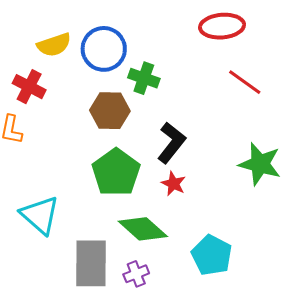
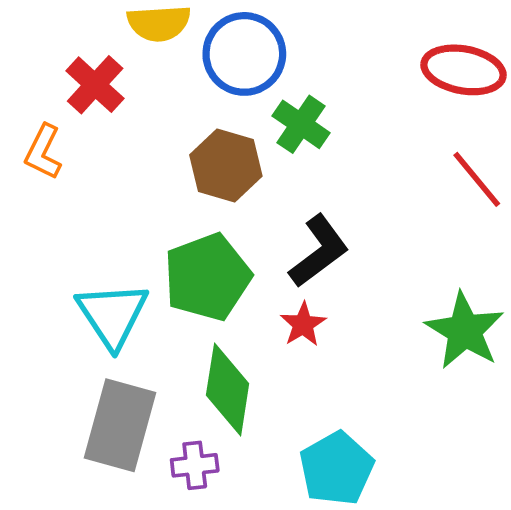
cyan triangle: (40, 215) -> (112, 315), moved
green diamond: (143, 229) -> (228, 389), turned 42

